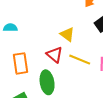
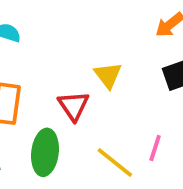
yellow line: (80, 60) -> (115, 162), moved

